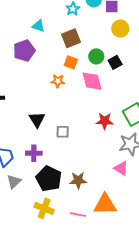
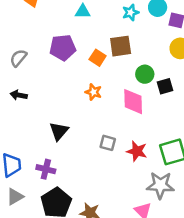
cyan triangle: (38, 26) -> (83, 12), moved, turned -32
orange square: (71, 62) -> (98, 58), moved
gray square: (63, 132) -> (108, 143), moved

